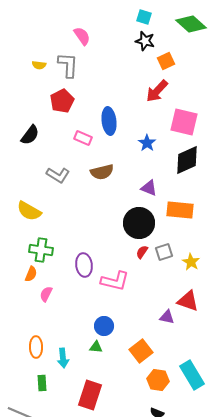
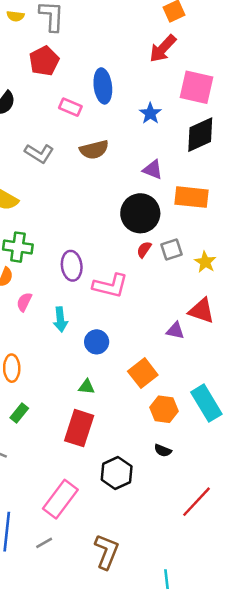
green triangle: (96, 347) -> (87, 387), moved
cyan arrow: (63, 358) -> (60, 319), moved
green rectangle: (42, 383) -> (19, 413), turned 42

